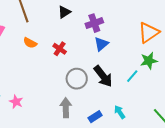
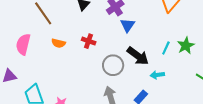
green star: (149, 61) -> (186, 46), moved
cyan arrow: (120, 112) -> (157, 75), moved, turned -48

